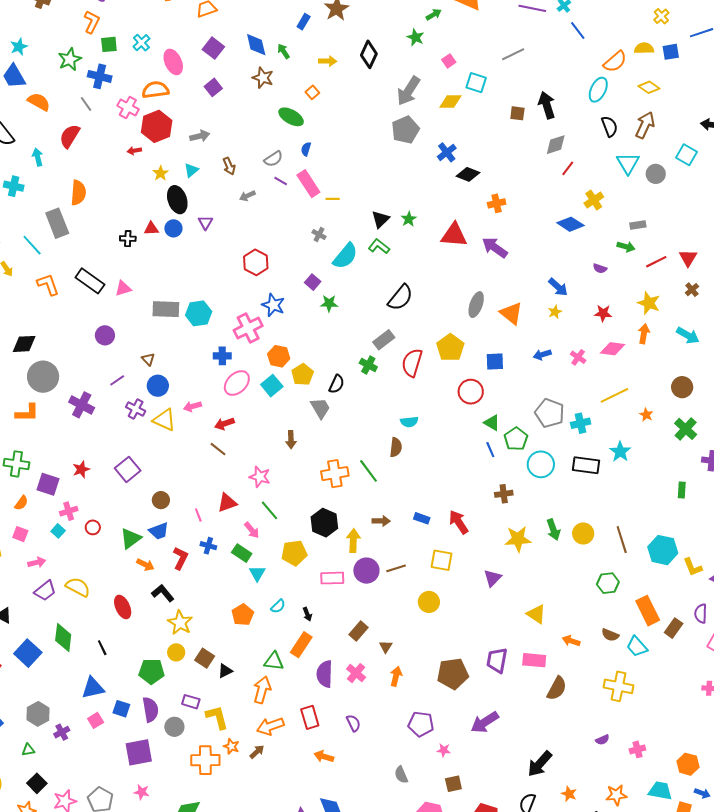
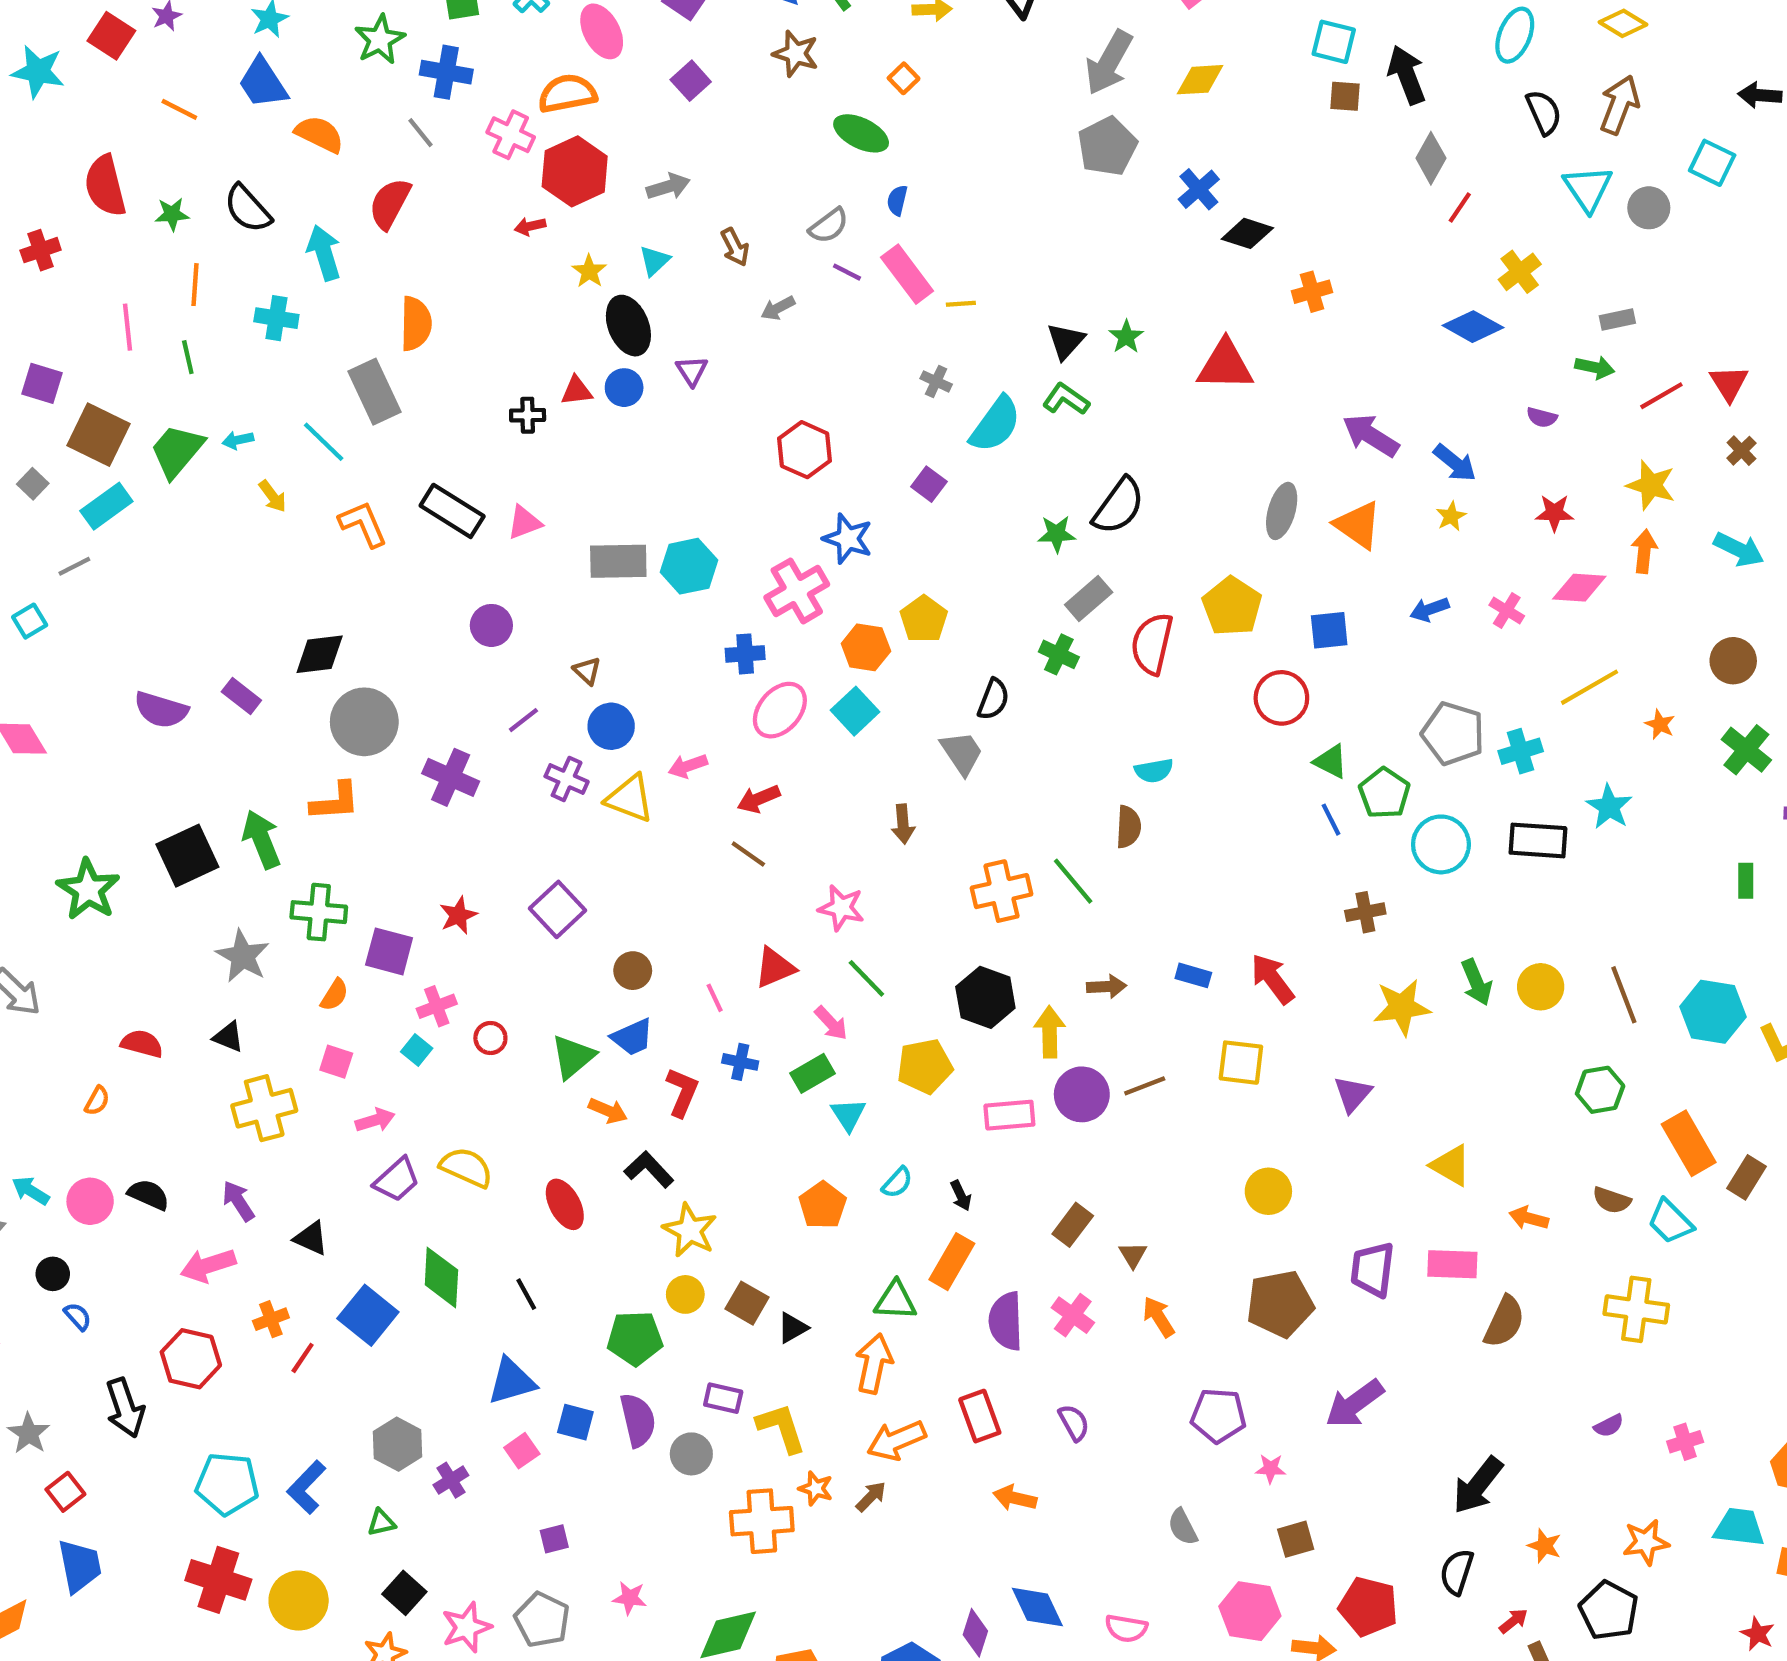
cyan square: (476, 83) -> (1334, 42), moved
gray diamond: (556, 145) -> (1431, 158), turned -40
cyan arrow: (38, 157) -> (324, 253), size x1.4
purple arrow: (495, 248) -> (1371, 436), moved
green star: (329, 303) -> (1057, 534), moved
yellow pentagon: (303, 375) -> (924, 619), moved
green rectangle: (242, 553) -> (812, 1073), turned -60
yellow circle: (429, 602) -> (1268, 1191), moved
orange arrow: (396, 676) -> (1159, 1317), turned -42
purple square: (139, 752) -> (554, 1539), moved, size x0.5

